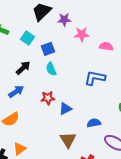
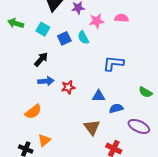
pink semicircle: (106, 46) -> (122, 18), moved
cyan semicircle: (51, 69) -> (83, 38), moved
blue arrow: (16, 92) -> (46, 81), moved, turned 35
blue triangle: (65, 109) -> (99, 96), moved, turned 32

